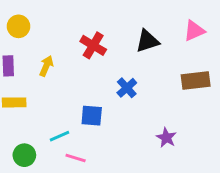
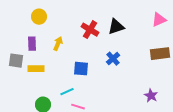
black triangle: (147, 41) -> (116, 27), moved
blue square: (92, 116) -> (81, 69), moved
purple star: (166, 138) -> (151, 96), moved

